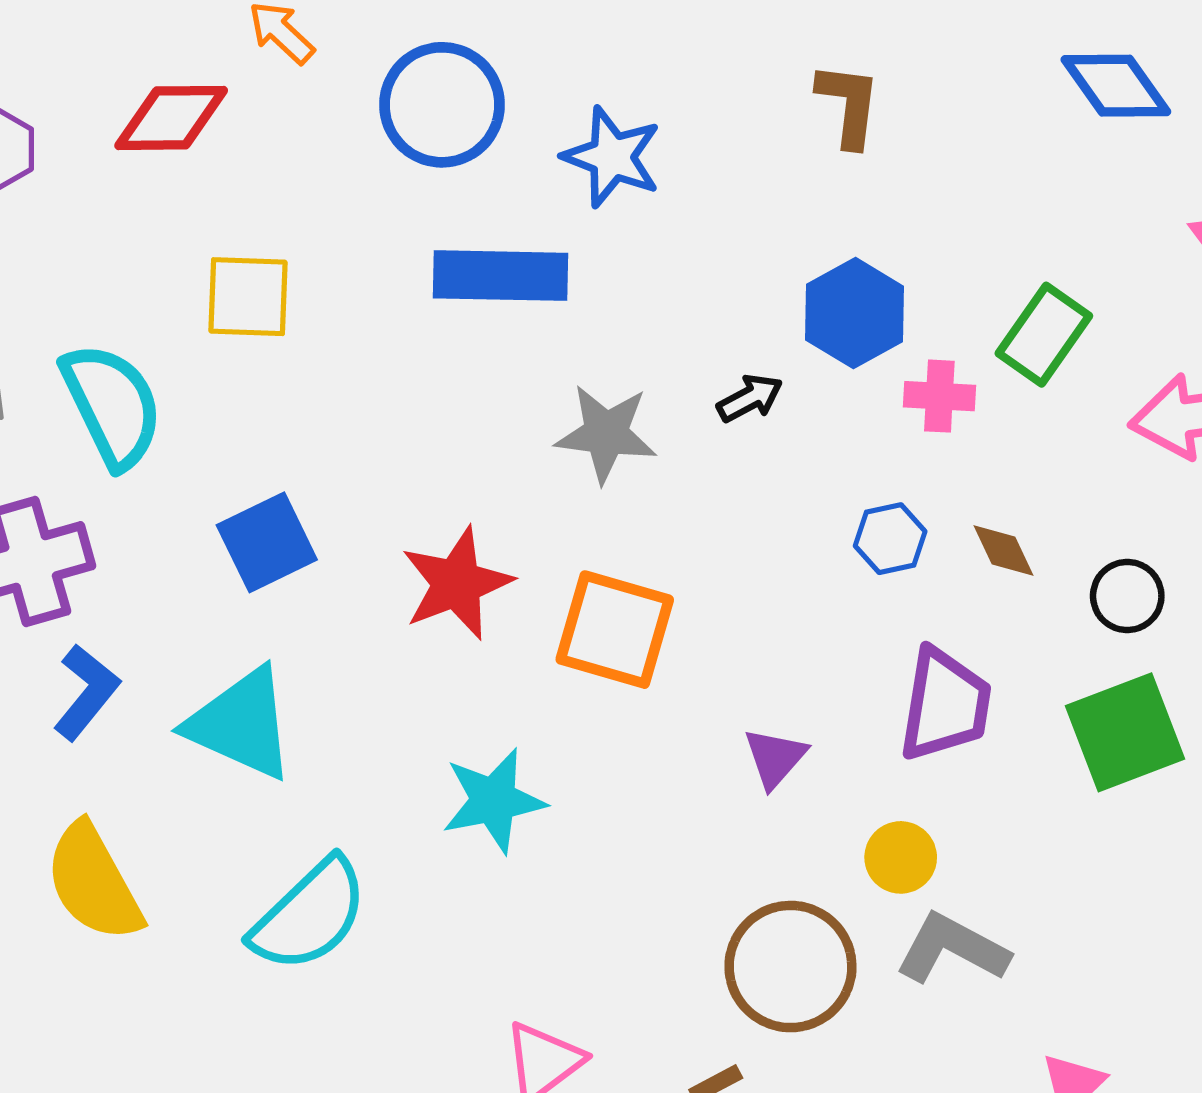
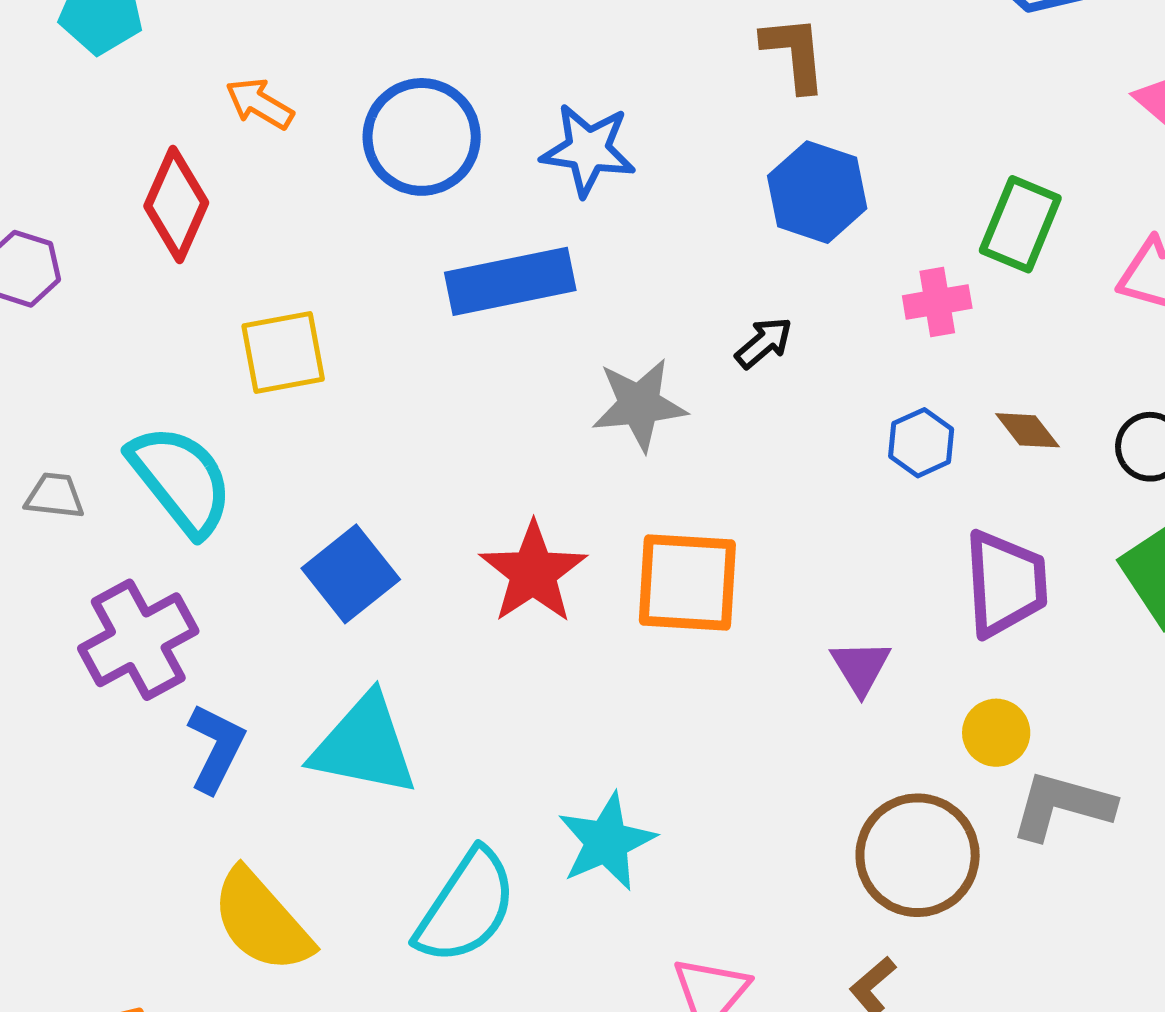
red diamond: (171, 118) -> (176, 204), turned -53
blue hexagon: (854, 313) -> (817, 192), moved
cyan star: (494, 801) -> (607, 842), moved

